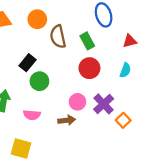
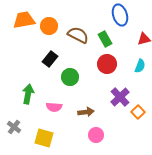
orange circle: (37, 19) -> (49, 26), moved
brown semicircle: (58, 37) -> (78, 35), turned 130
green circle: (39, 81) -> (70, 77), moved
pink circle: (77, 102) -> (96, 135), moved

